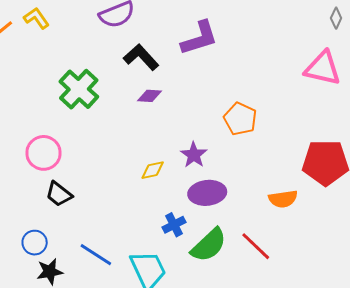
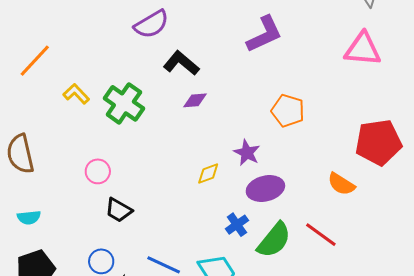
yellow L-shape: (36, 18) -> (76, 94), moved
purple L-shape: (199, 38) -> (264, 34), moved
pink circle: (43, 153) -> (98, 171), size x0.7
orange semicircle: (283, 199) -> (341, 184), turned 48

